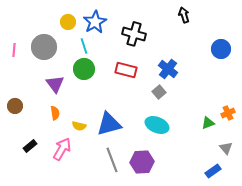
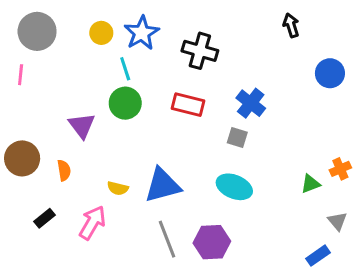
black arrow: (184, 15) -> (291, 25), moved
gray circle: (44, 47) -> (37, 31), moved
gray square: (159, 92) -> (237, 137), turned -32
brown circle: (15, 106) -> (22, 158), size x1.5
orange semicircle: (55, 113) -> (64, 170), moved

